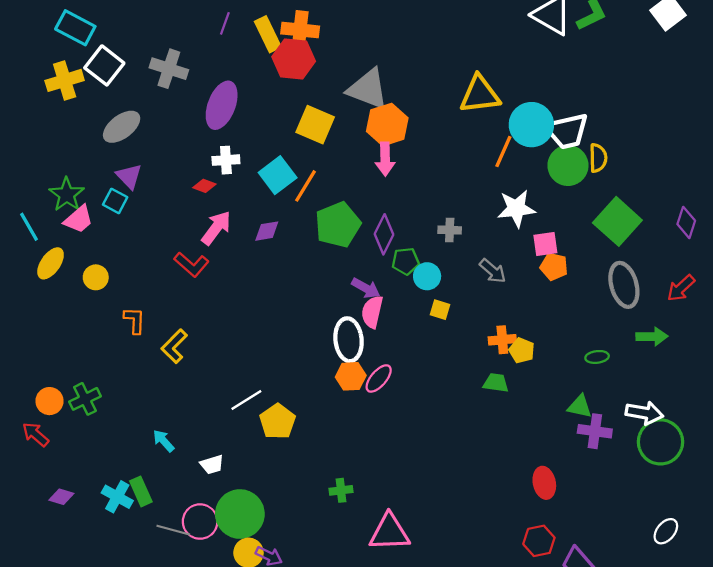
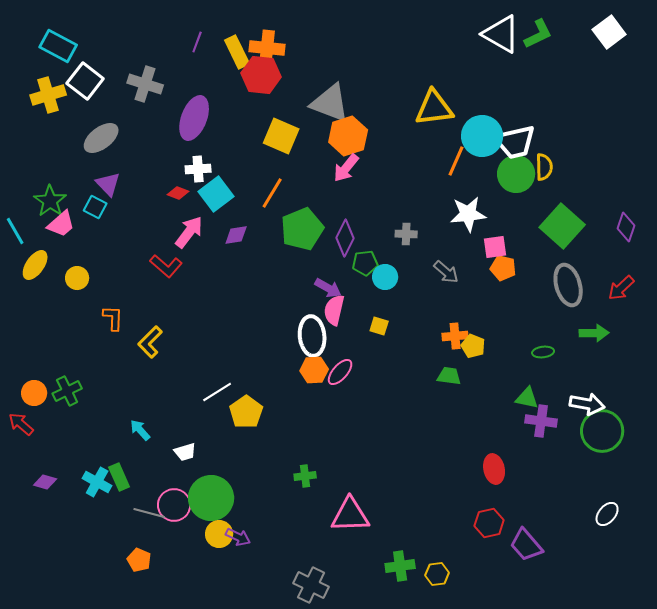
pink arrow: (385, 159) -> (346, 168), turned 40
cyan square: (278, 175) -> (216, 194), moved
yellow square: (440, 310) -> (379, 326), moved

